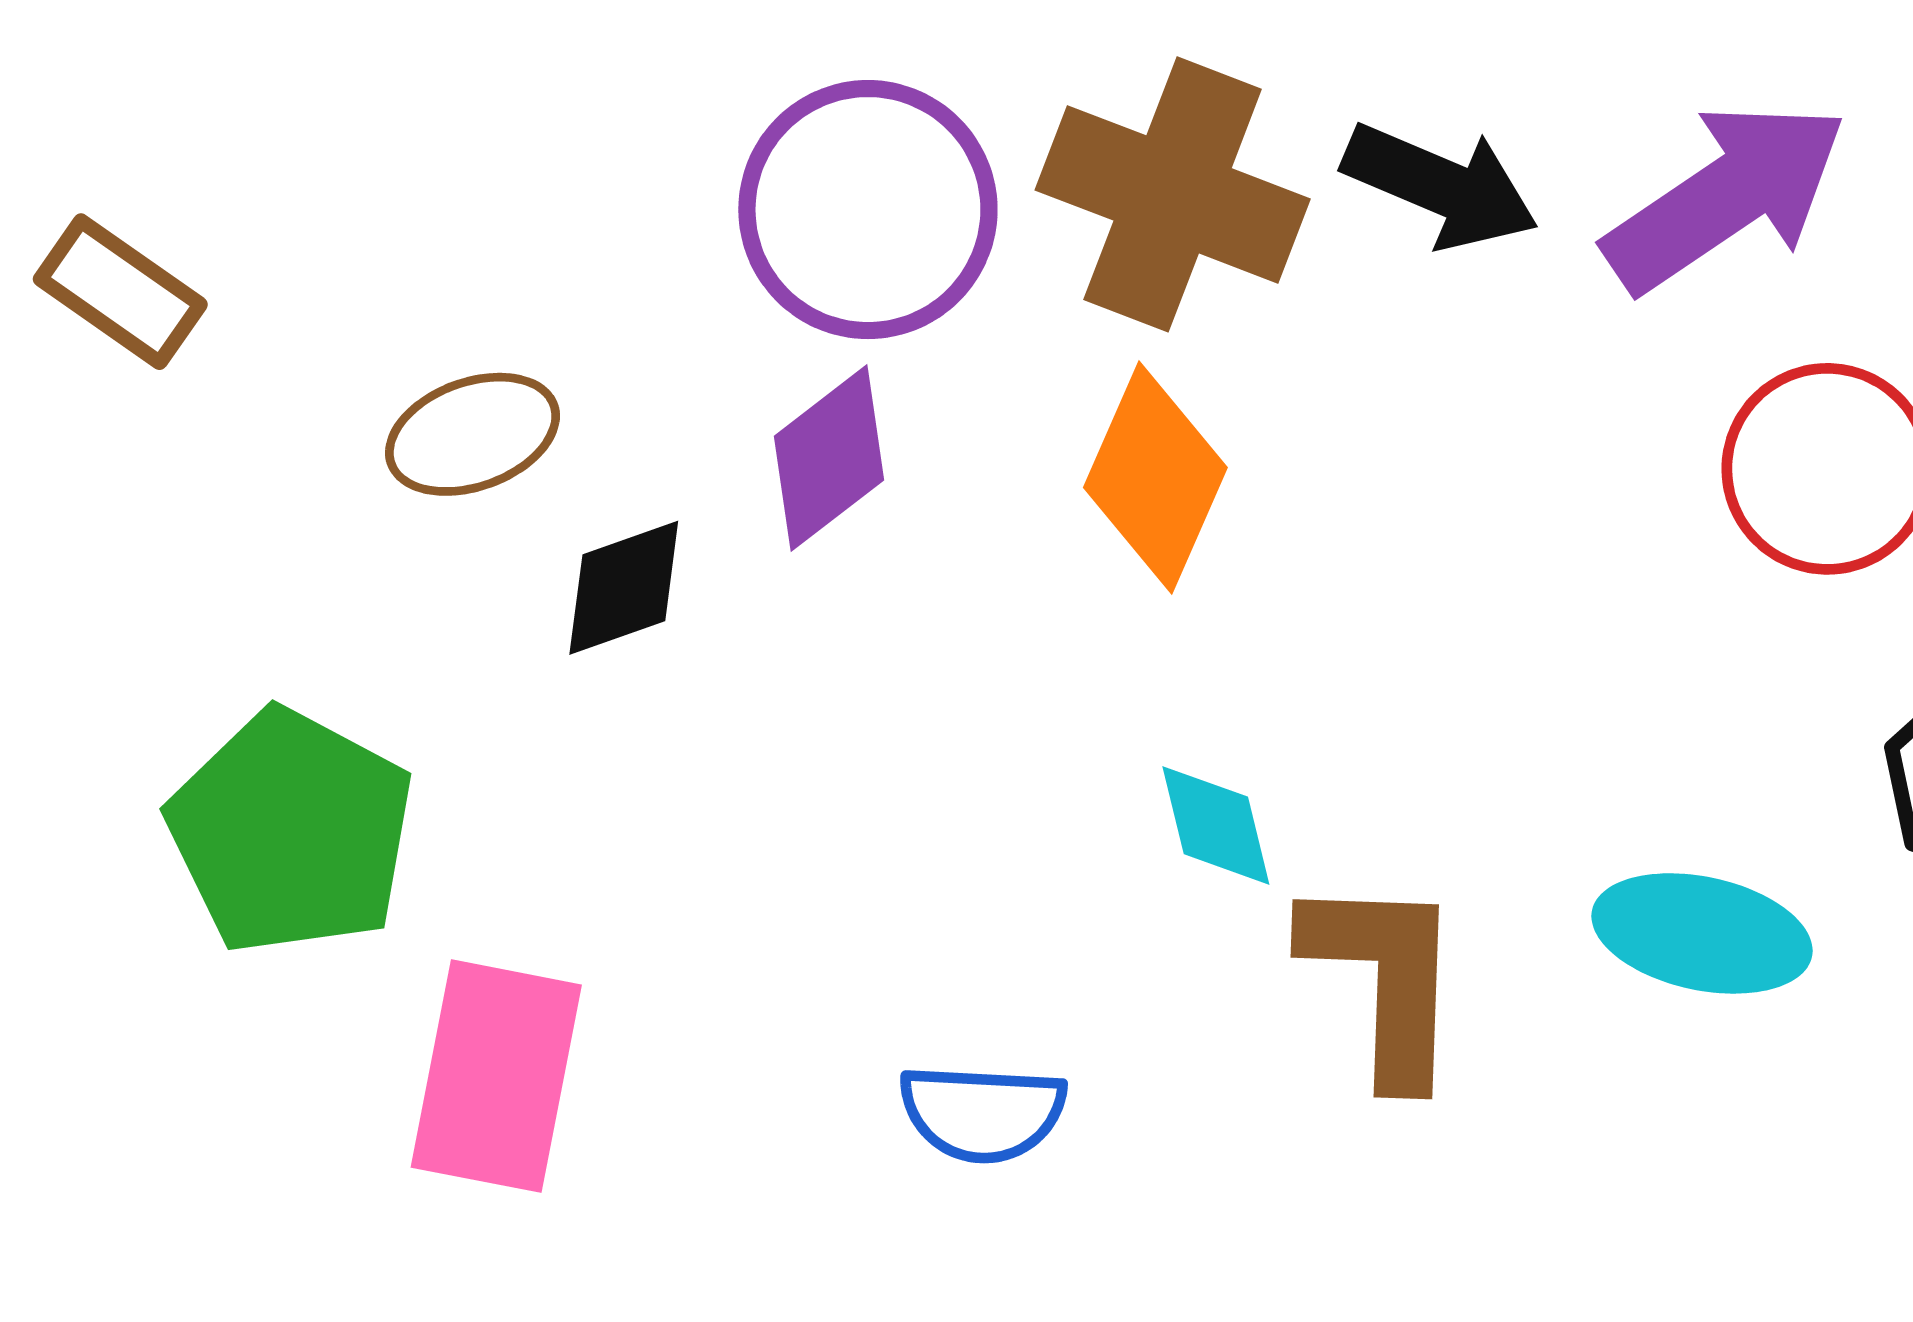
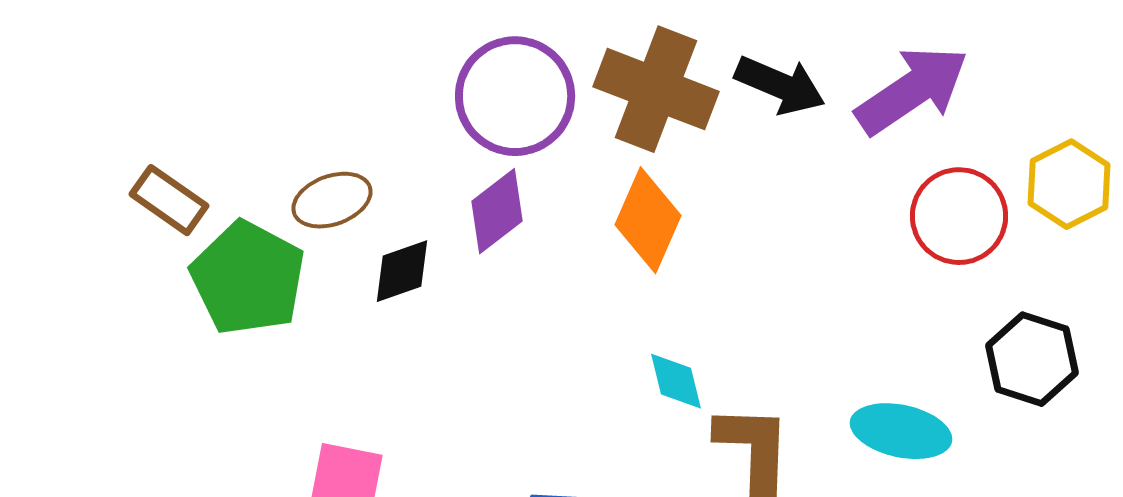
brown rectangle: (120, 292) -> (169, 200), moved
green pentagon: (291, 832) -> (248, 278), moved

